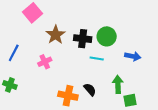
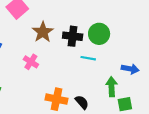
blue arrow: (133, 56) -> (130, 69), moved
pink cross: (45, 62) -> (31, 62), turned -32
black semicircle: (90, 90) -> (82, 102), moved

